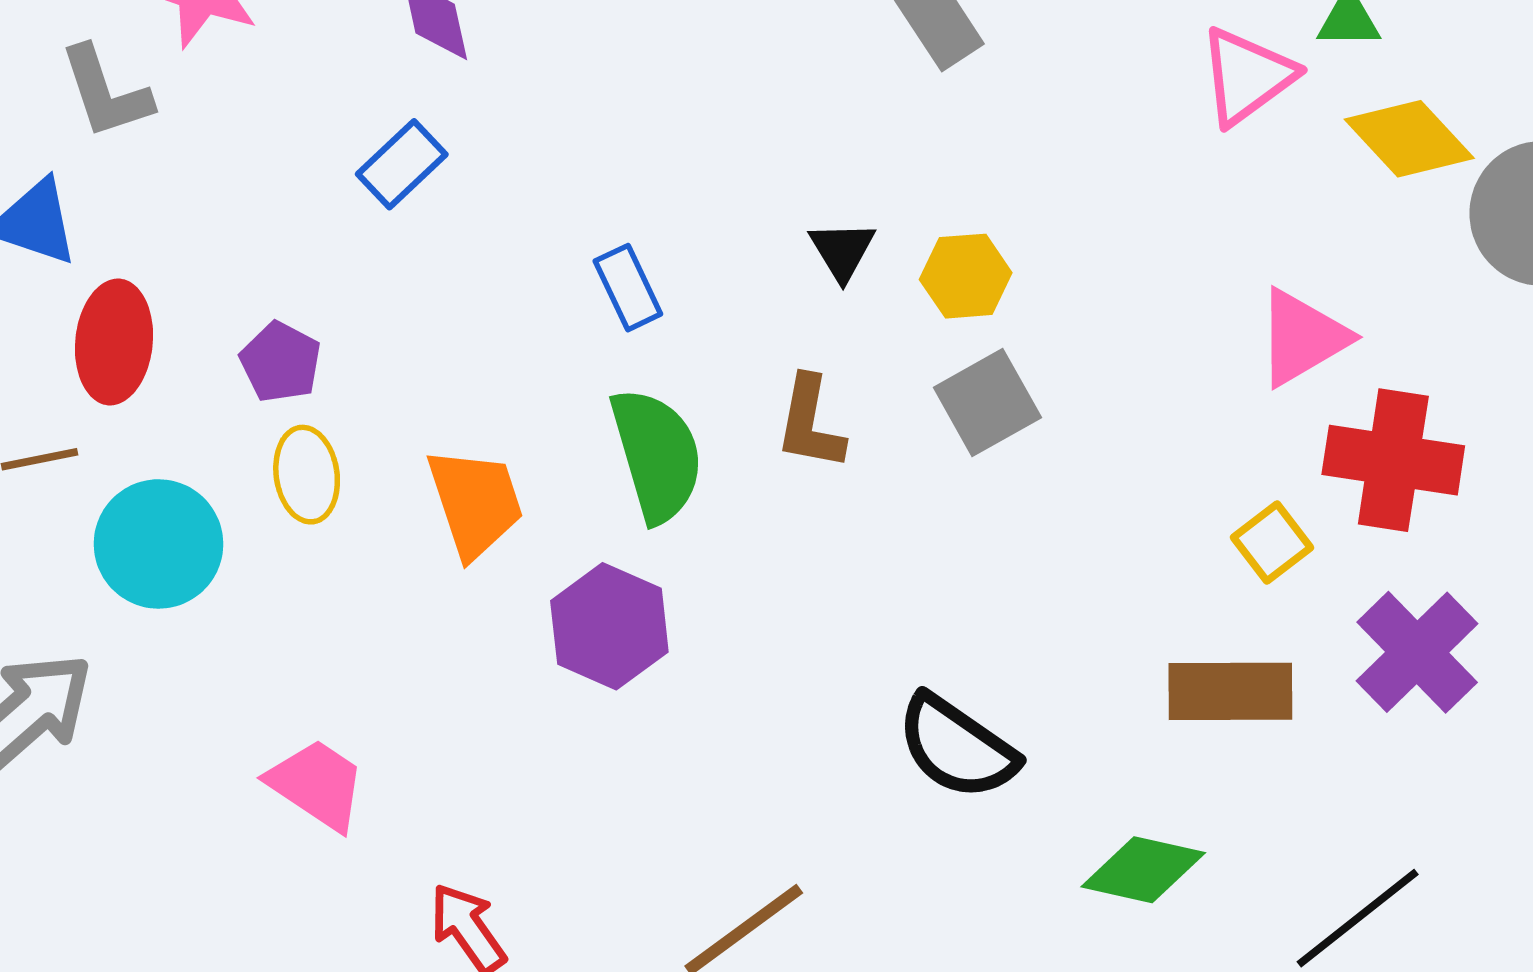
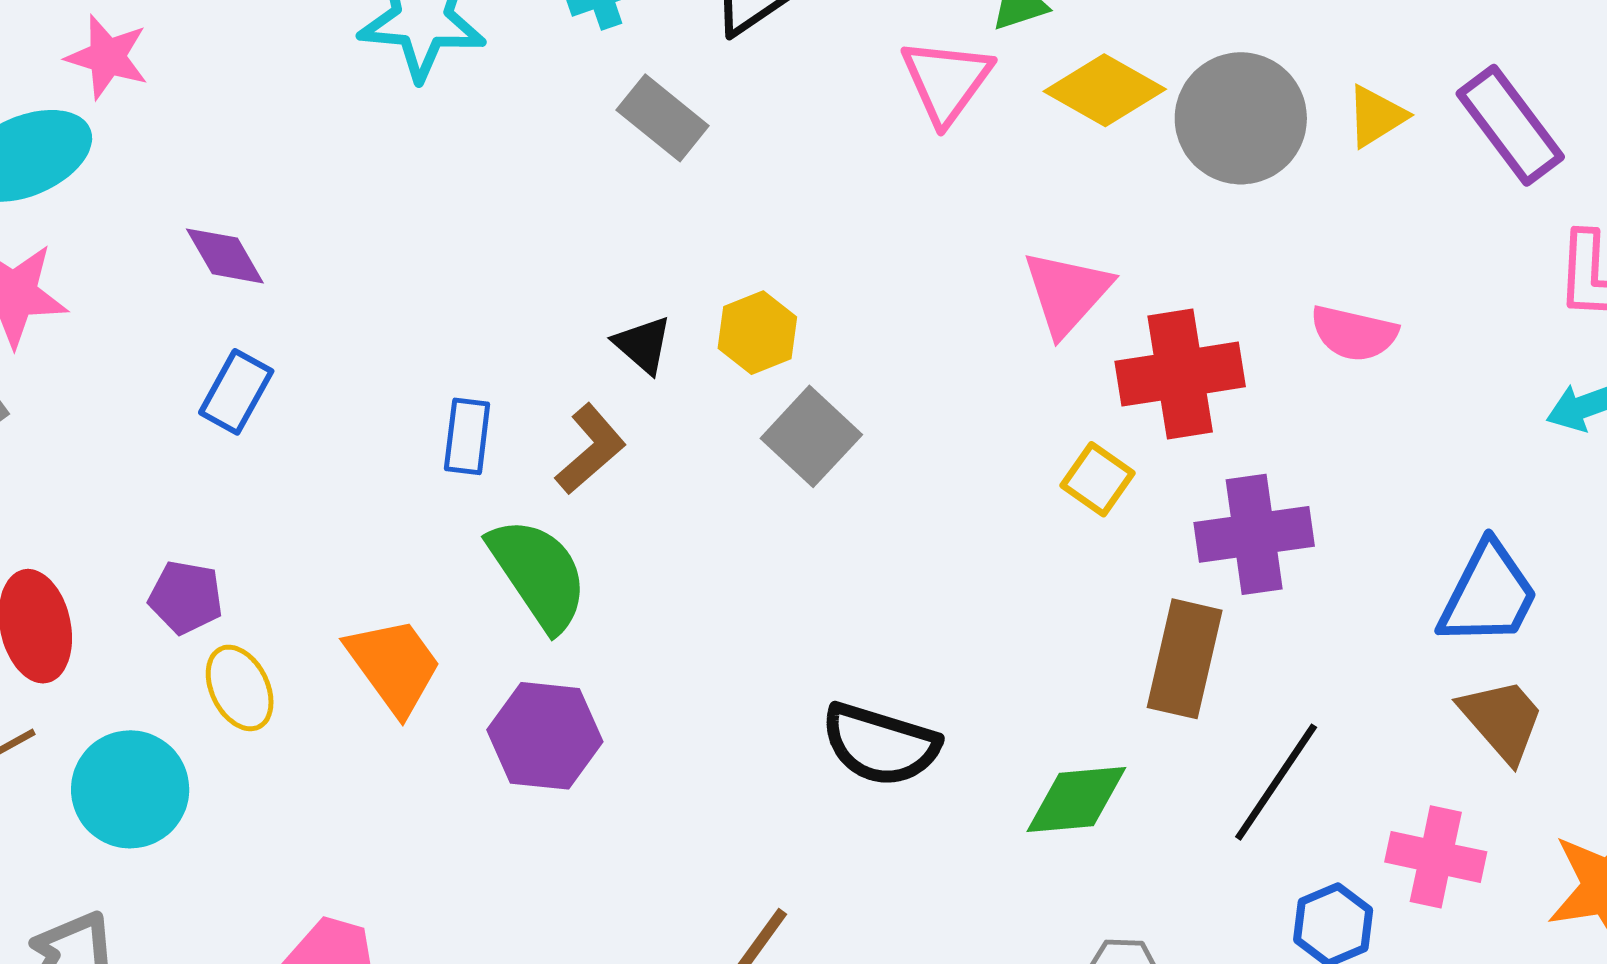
blue rectangle: (628, 288) -> (467, 436), turned 50
brown L-shape: (810, 423) -> (591, 449), moved, turned -124
purple cross: (1417, 652) -> (1254, 534), turned -36
brown rectangle: (1230, 691) -> (1185, 659), moved, turned -59

